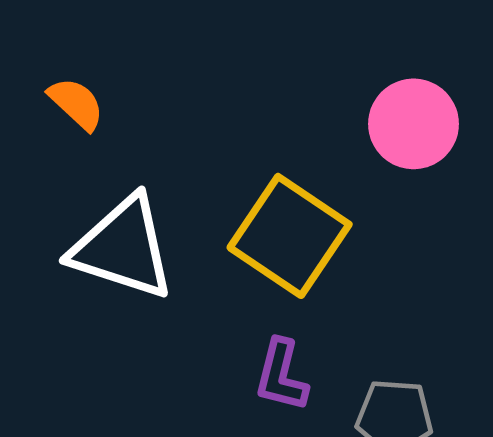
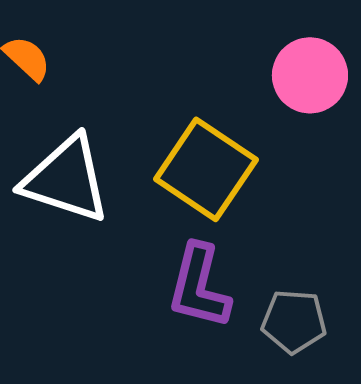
purple L-shape: (281, 375) -> (199, 286), size x1.4

